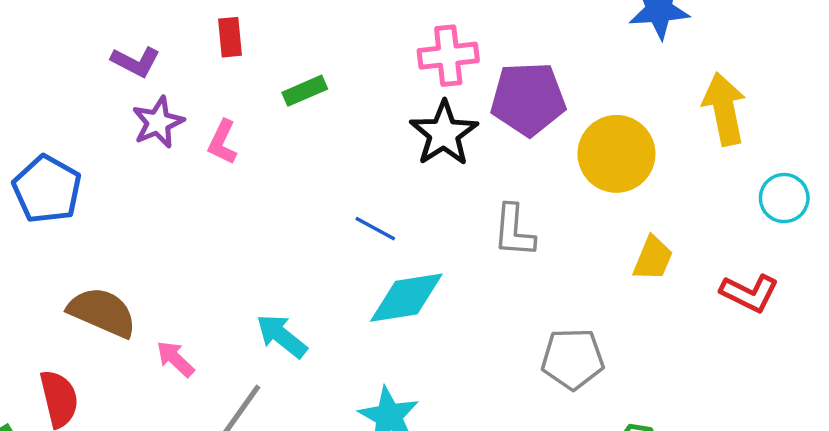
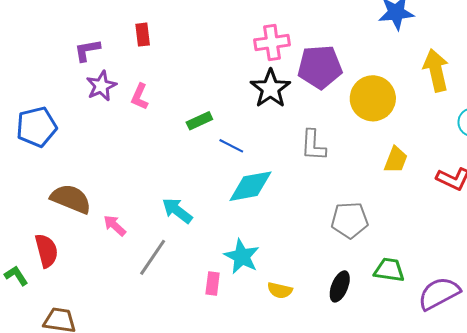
purple L-shape: (136, 62) -> (87, 50), turned 144
green rectangle: (305, 91) -> (199, 121), moved
blue pentagon: (47, 189) -> (37, 127), turned 30

